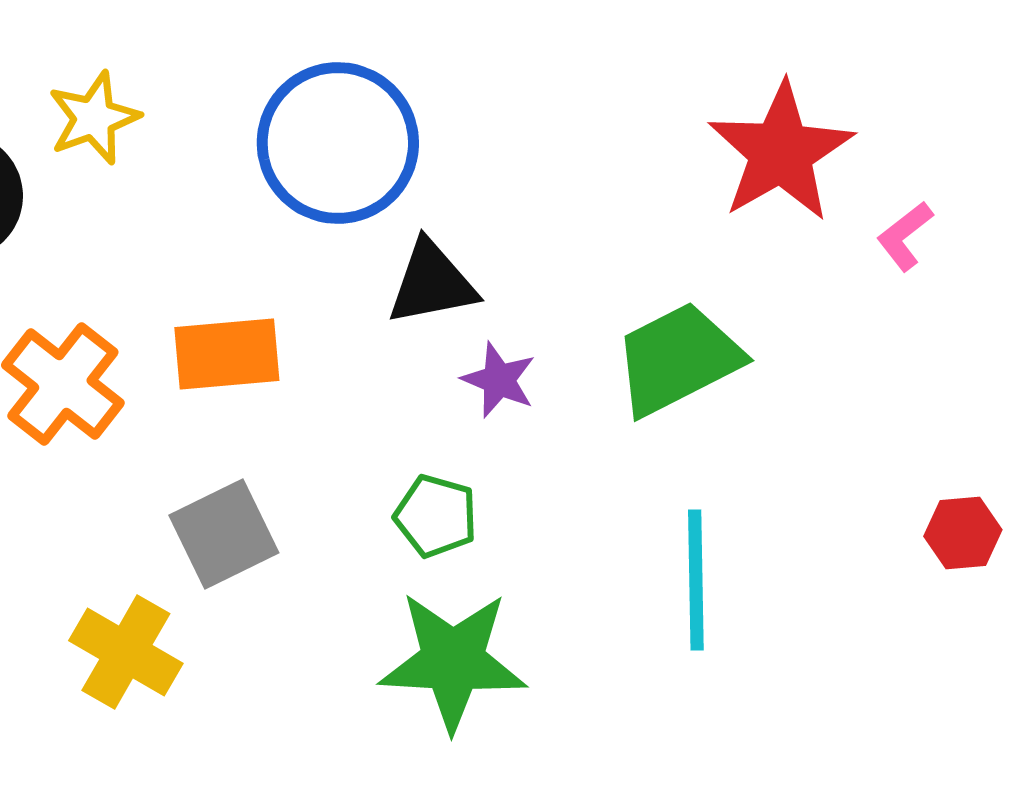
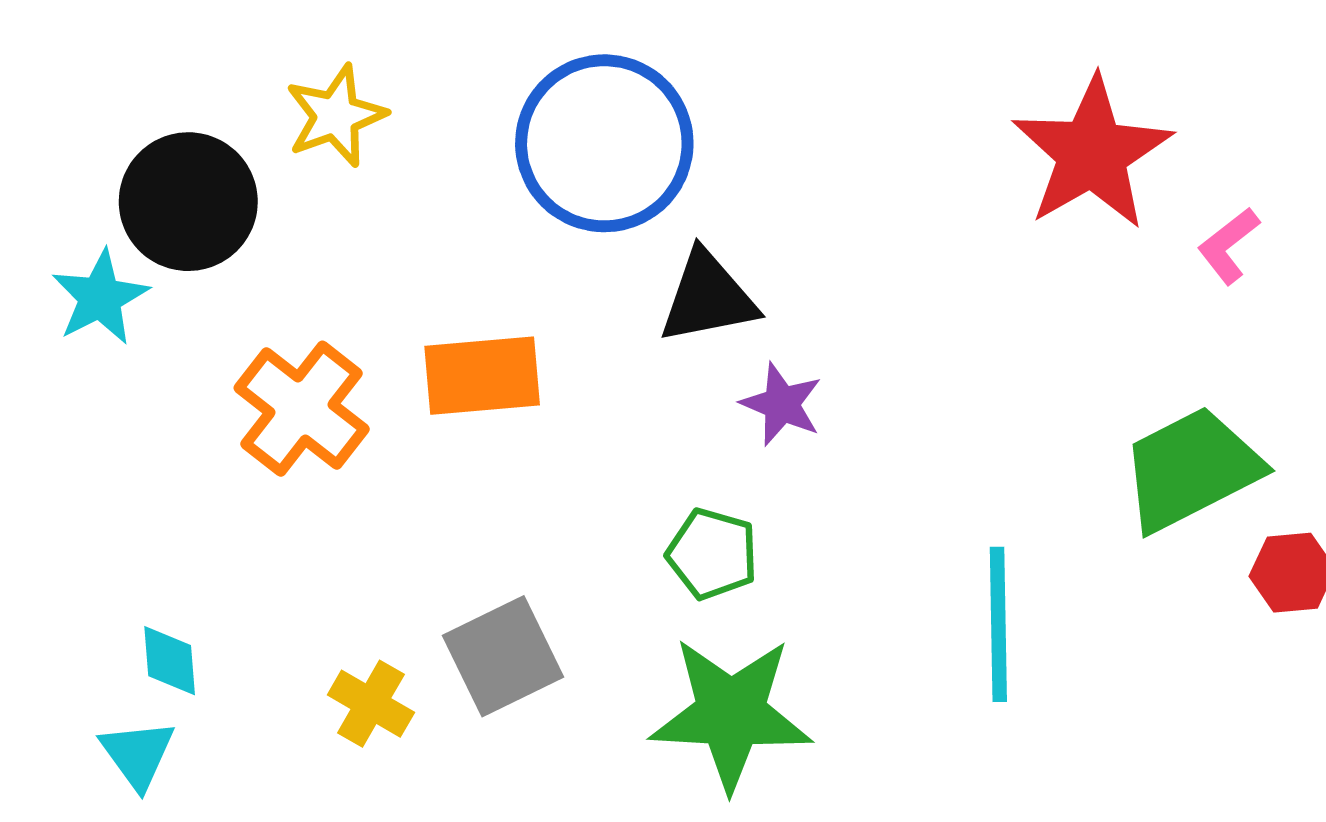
green trapezoid: (678, 359) -> (1191, 469), moved
gray square: (224, 534) -> (503, 656), moved
yellow cross: (126, 652) -> (371, 704), size x0.7

